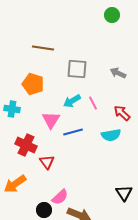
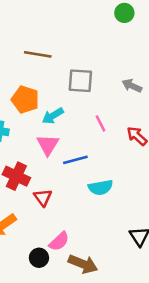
cyan arrow: (72, 101) -> (53, 116), moved
cyan semicircle: (111, 135) -> (101, 187), moved

